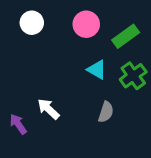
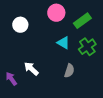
white circle: (32, 23) -> (20, 25), moved

